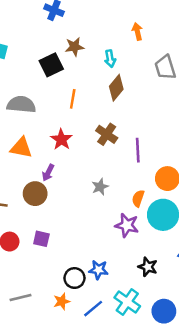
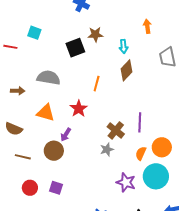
orange line: (73, 99) -> (97, 84), moved
brown cross: (107, 134) -> (116, 130), moved
orange semicircle: (138, 198) -> (141, 153), moved

